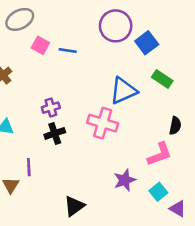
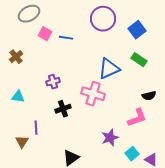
blue square: (147, 43) -> (137, 30), moved
black semicircle: (175, 126) -> (149, 96), turned 64
black cross: (55, 133) -> (63, 109), moved
cyan square: (158, 192) -> (132, 154), moved

